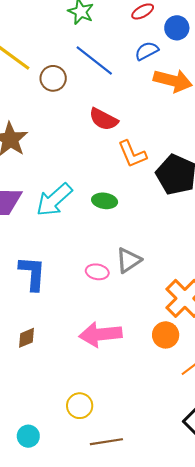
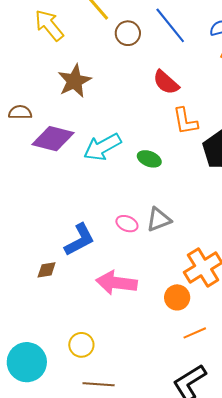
blue L-shape: (32, 273) -> (80, 240), moved, turned 45
cyan circle: (28, 436) -> (27, 362), size x1.8

